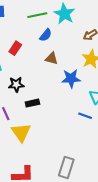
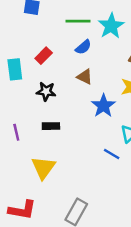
blue star: (71, 79) -> (103, 106), turned 30
black star: (16, 84) -> (46, 91), moved
yellow triangle: (21, 132) -> (43, 168), moved

